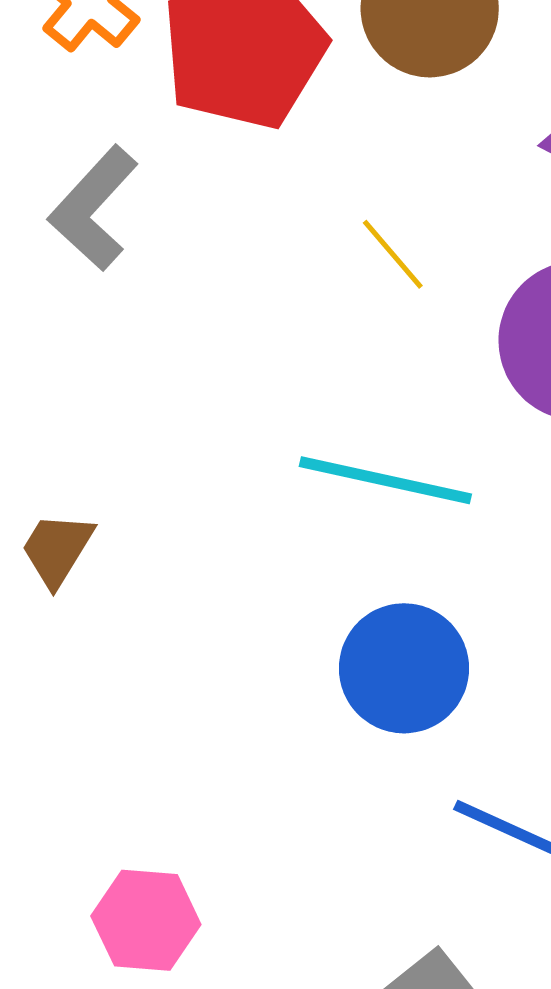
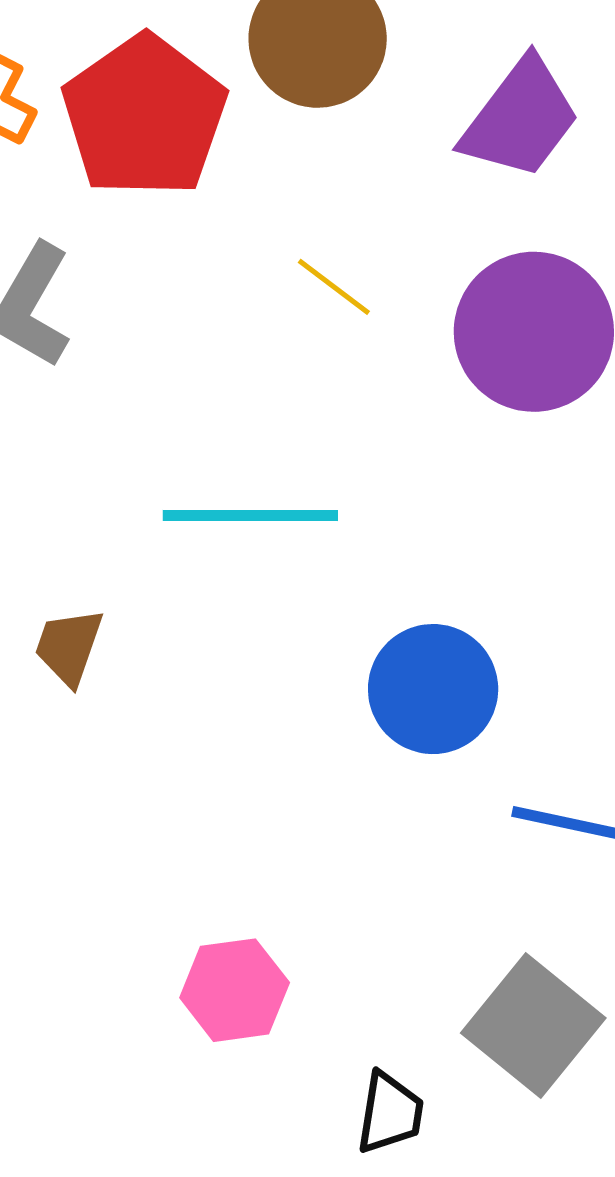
cyan line: (385, 480) -> (250, 515), moved

